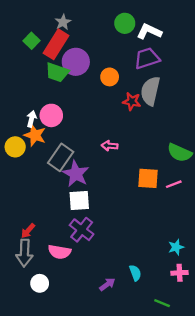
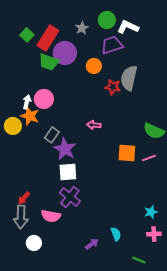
gray star: (63, 22) -> (82, 28), moved
purple trapezoid: (147, 58) -> (112, 45), moved
gray rectangle: (61, 157) -> (52, 135), size x0.7

